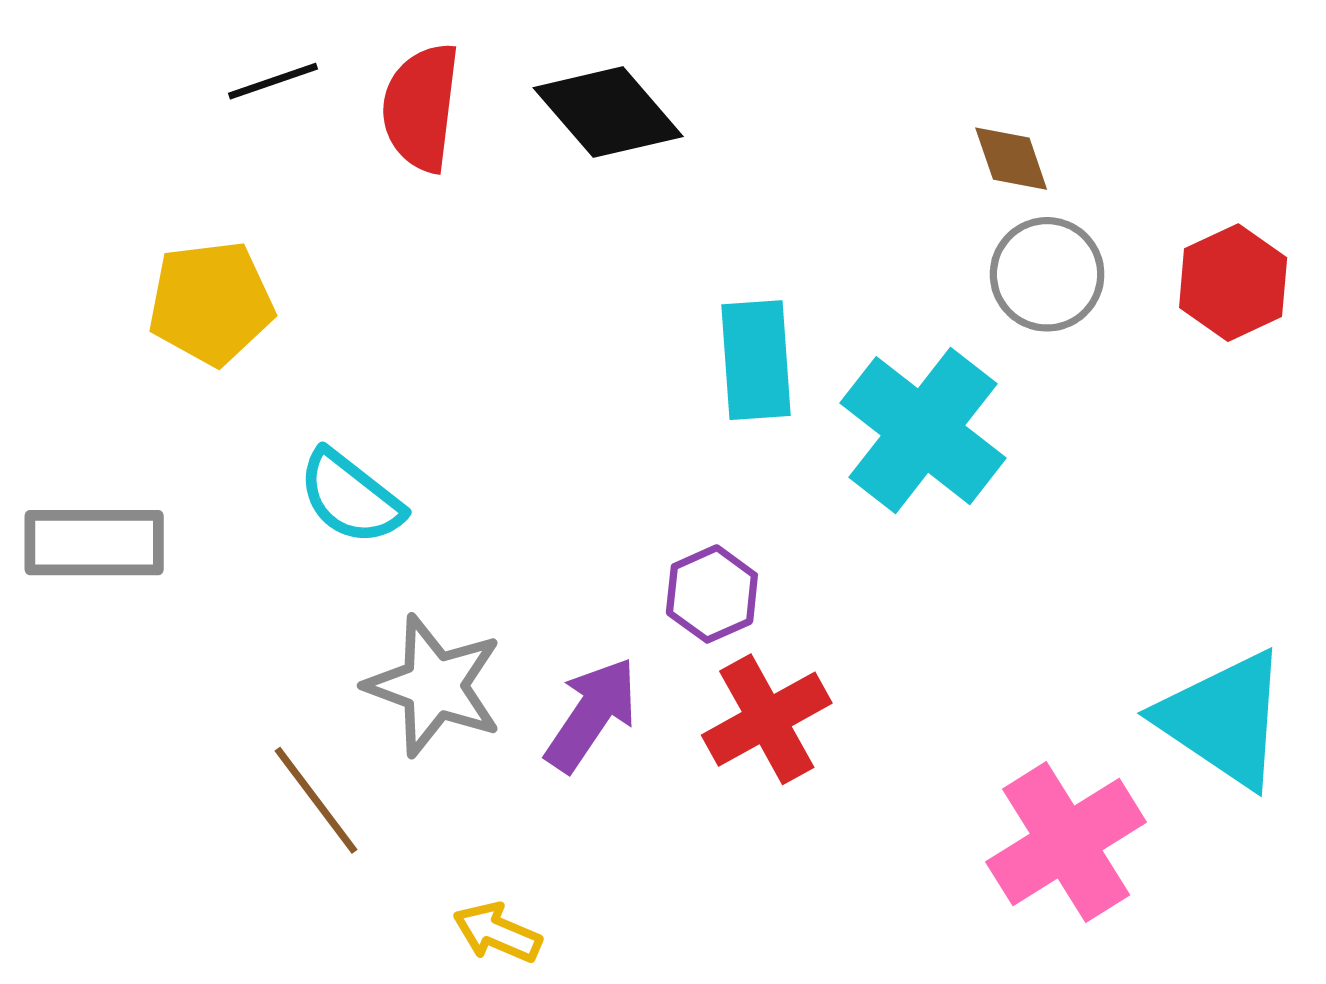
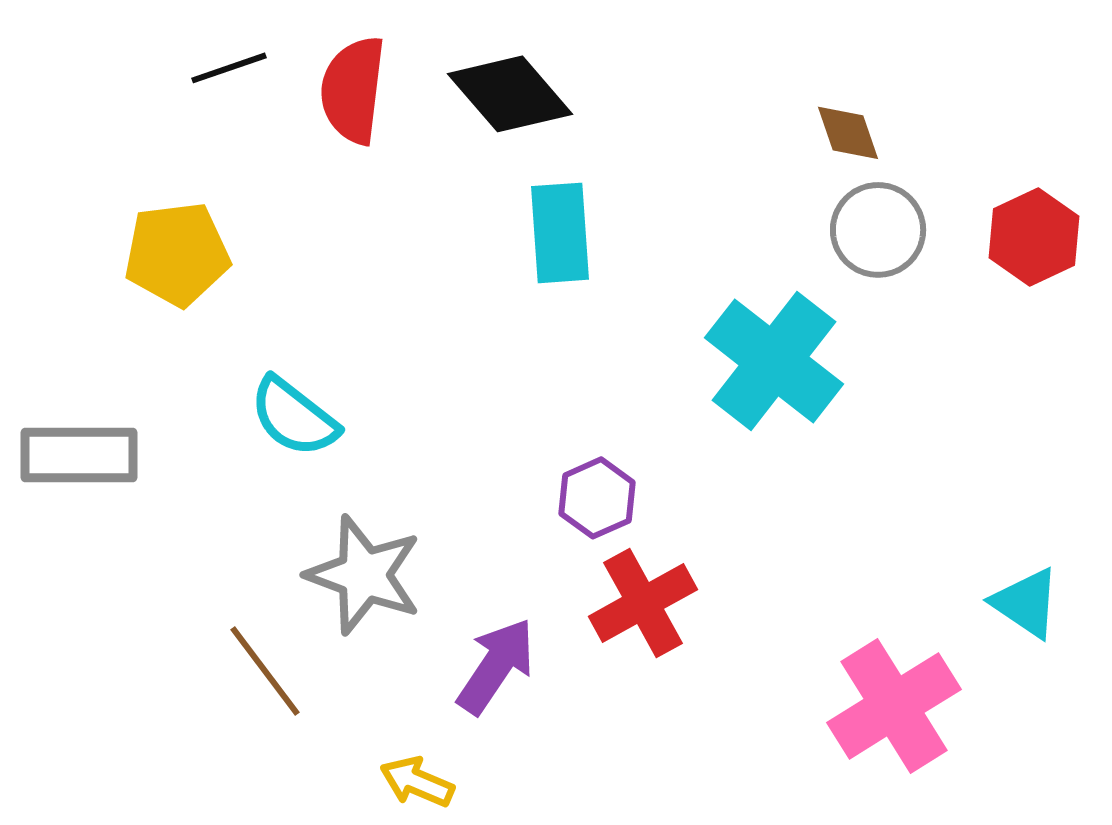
cyan rectangle: (756, 360) -> (560, 233), moved
purple arrow: (591, 714) -> (496, 666), moved
cyan triangle: (1224, 719) -> (1026, 603), size x0.6

